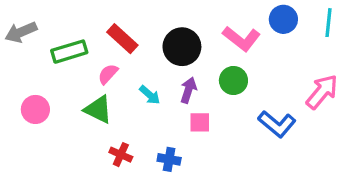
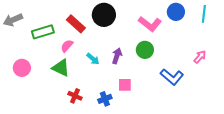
black circle: (182, 47) -> (104, 15), moved
pink arrow: (322, 92) -> (200, 57), size x0.6
pink square: (200, 122) -> (125, 85), moved
blue cross: (169, 159) -> (105, 99), turned -32

